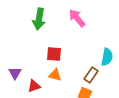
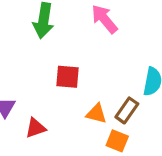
orange triangle: (55, 75) -> (96, 114), moved

